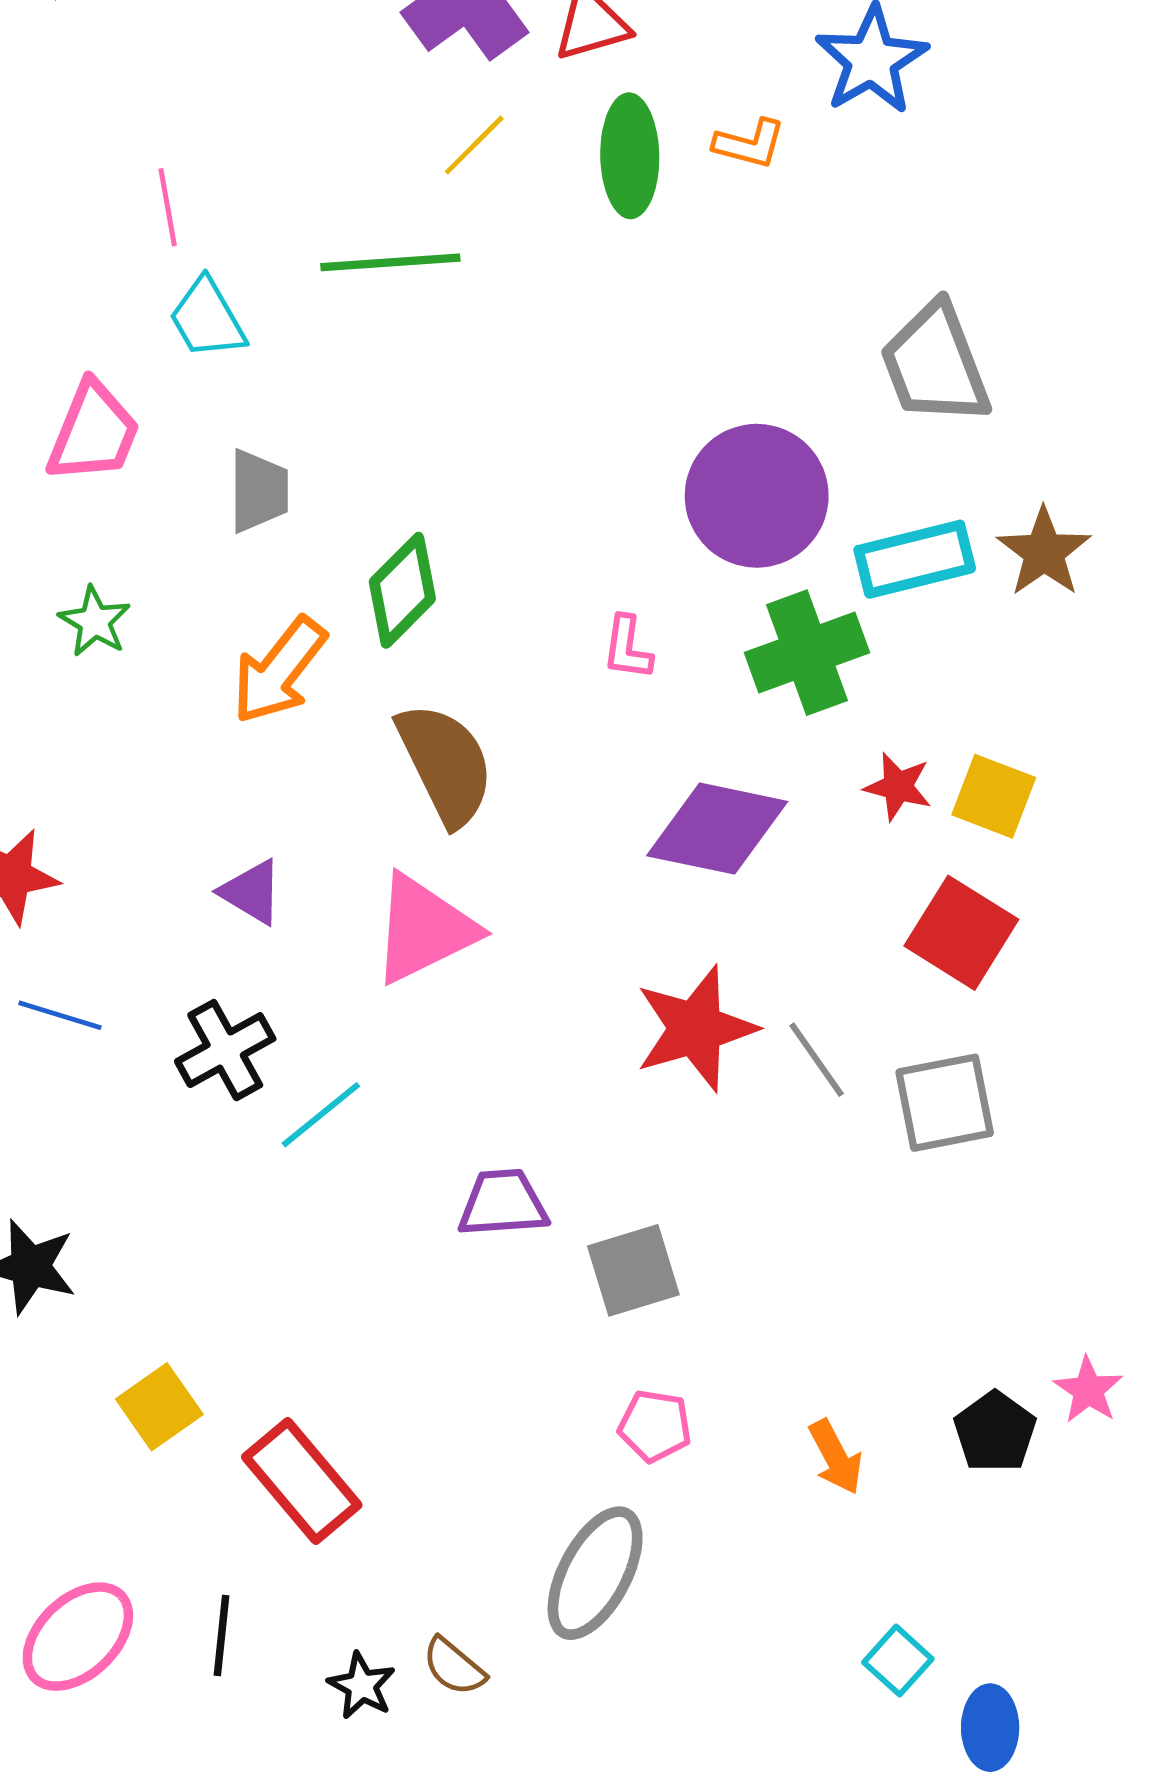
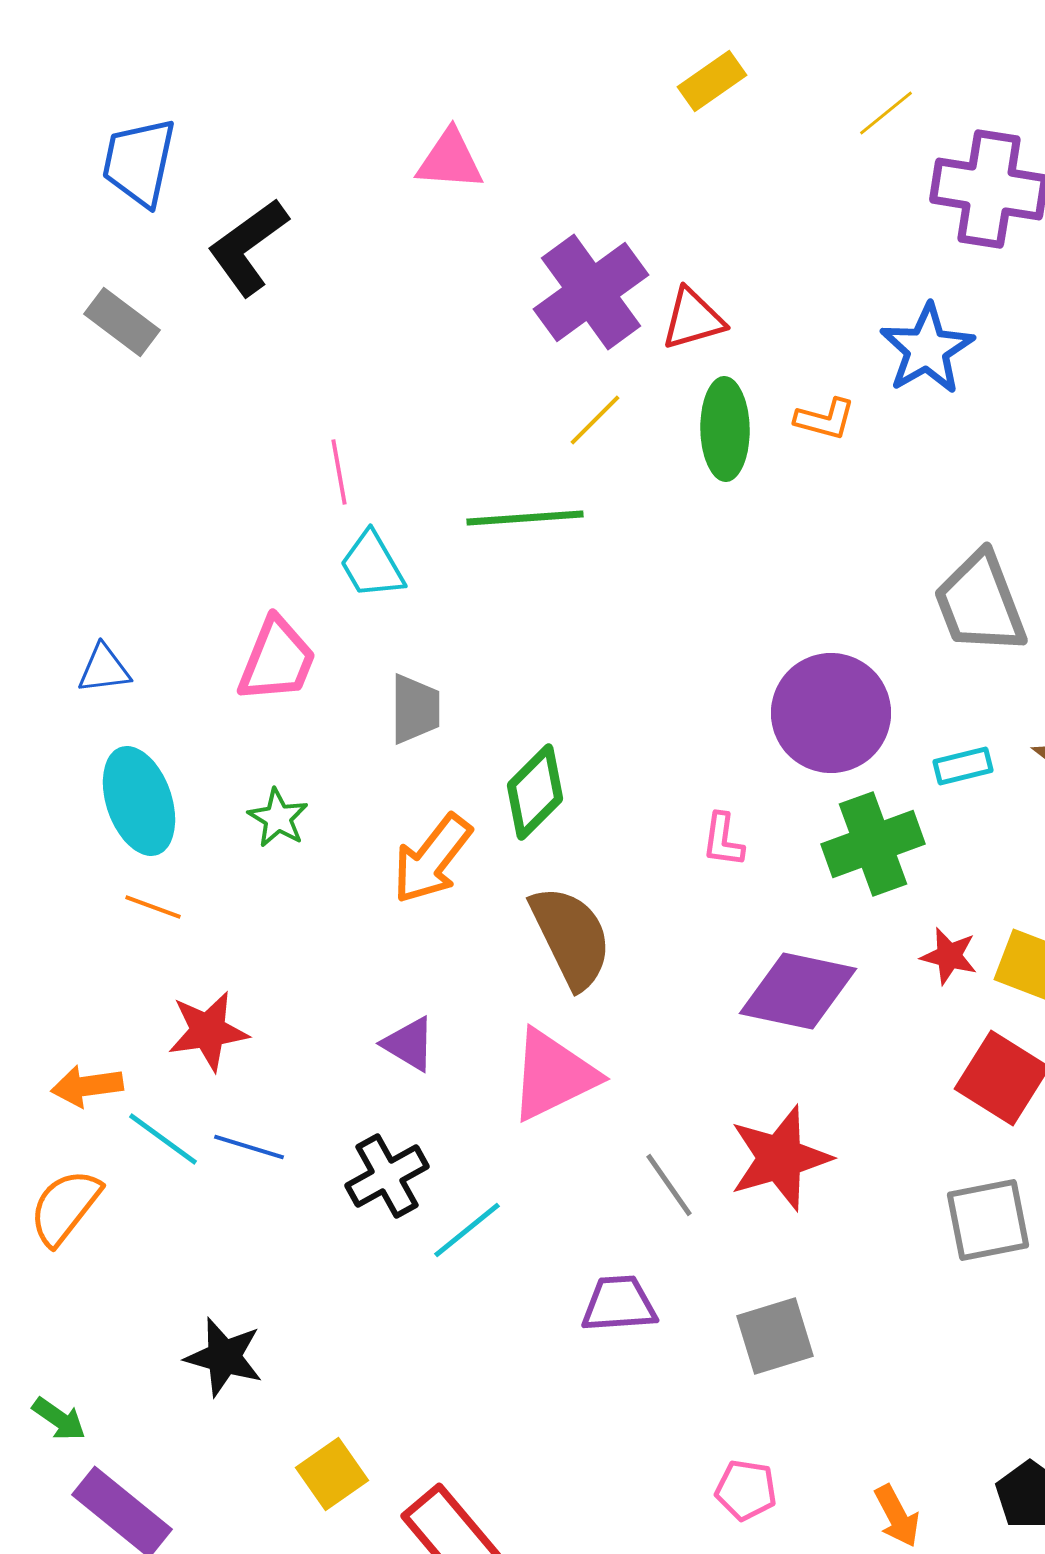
cyan rectangle: (915, 559) -> (963, 766), size x0.6
gray line: (817, 1060) -> (669, 1185), moved
gray square: (633, 1270) -> (775, 1336), moved

